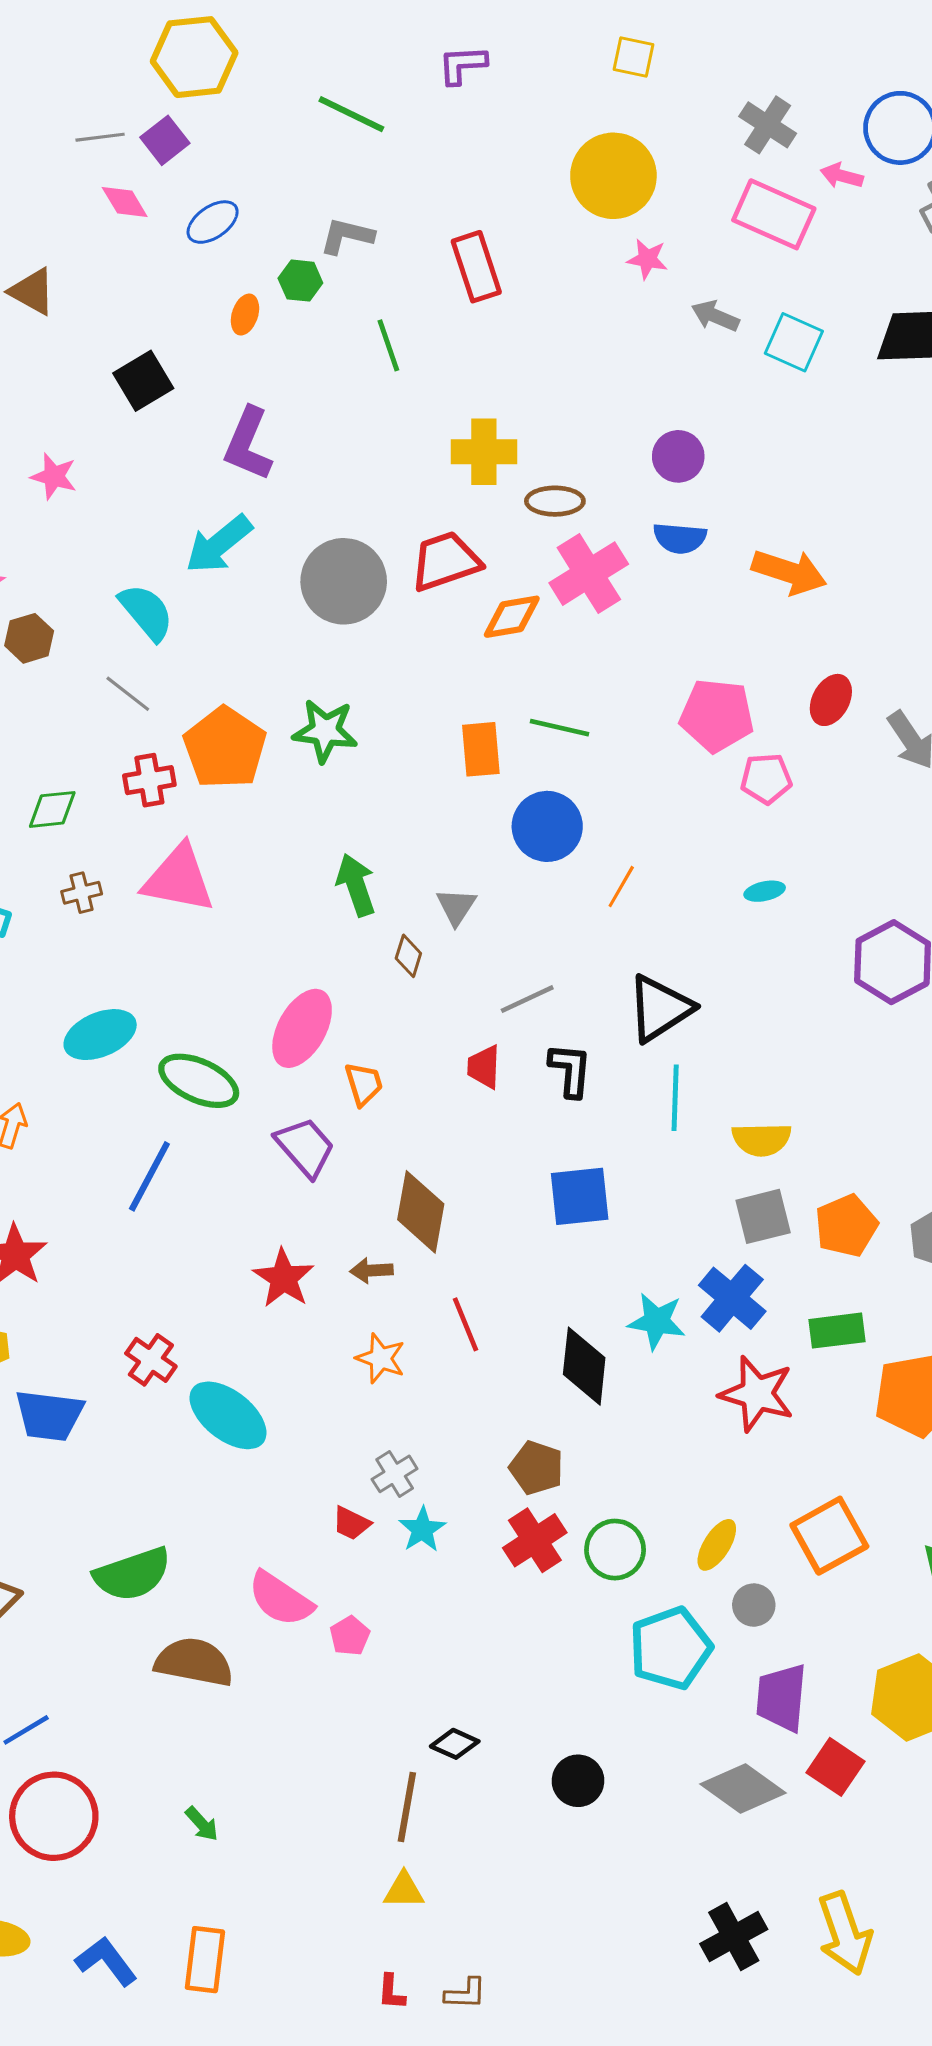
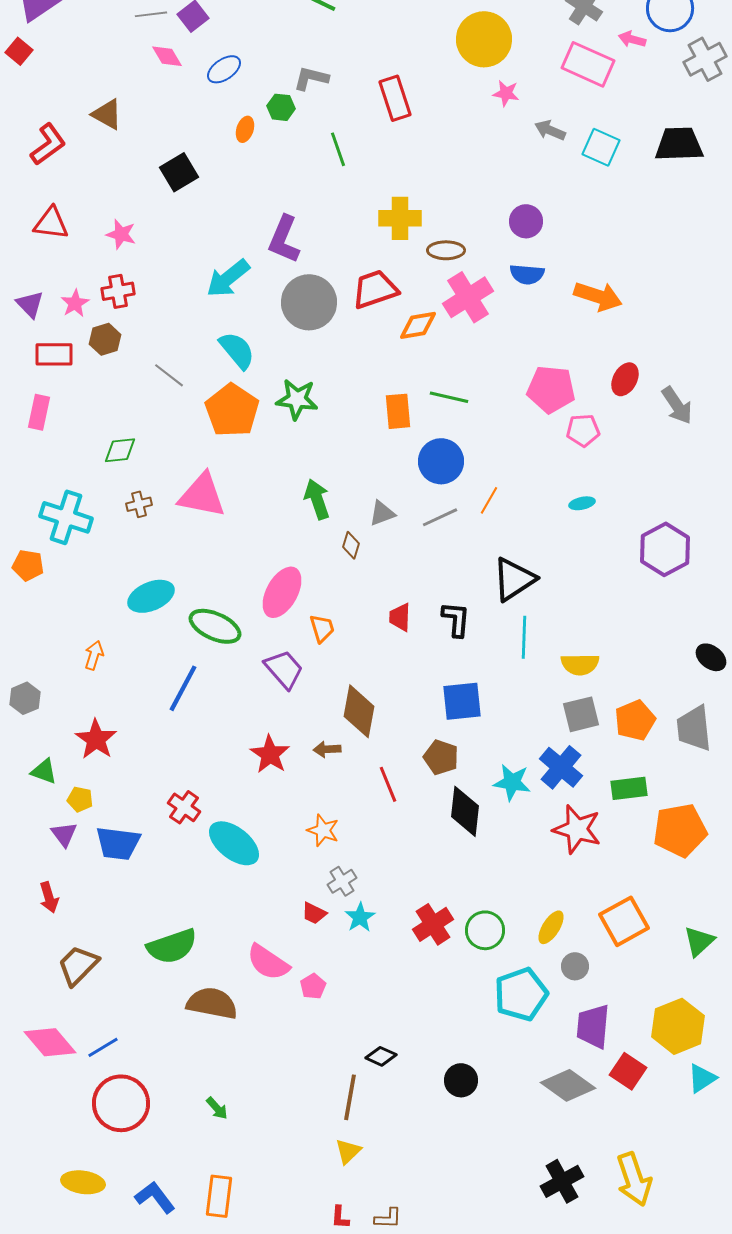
purple L-shape: (248, 444) -> (284, 239), moved
cyan semicircle: (146, 612) -> (237, 350), moved
red cross: (149, 780) -> (118, 291), moved
gray triangle: (456, 907) -> (382, 513), turned 36
gray line: (527, 999) -> (440, 517), moved
orange star: (381, 1358) -> (323, 830), moved
brown pentagon: (536, 1468) -> (441, 757), moved
yellow triangle: (404, 1890) -> (348, 1151), turned -44

